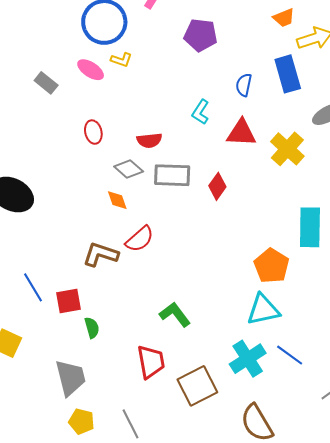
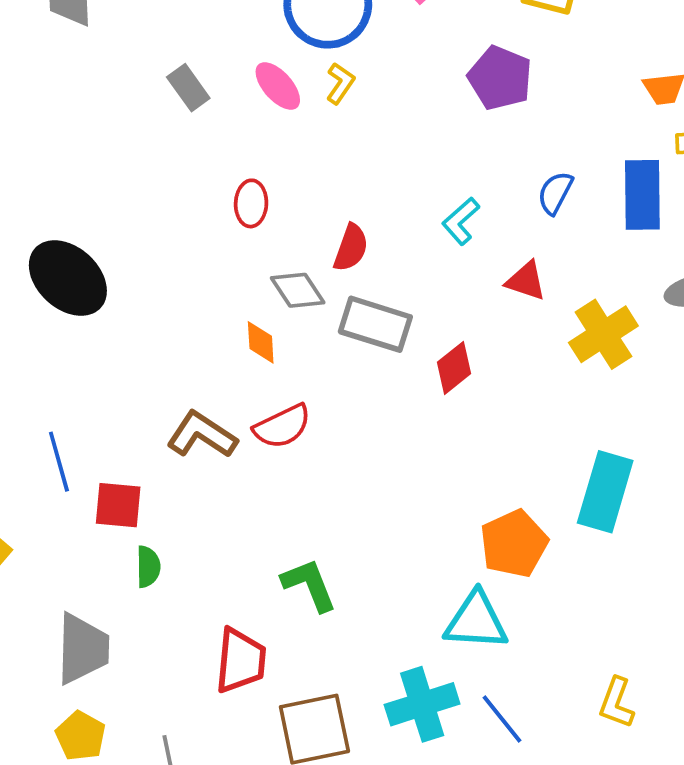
yellow L-shape: (121, 60) -> (340, 83), turned -90
red triangle: (241, 133) -> (526, 281), size x0.7
red semicircle: (149, 140) -> (351, 248), turned -80

